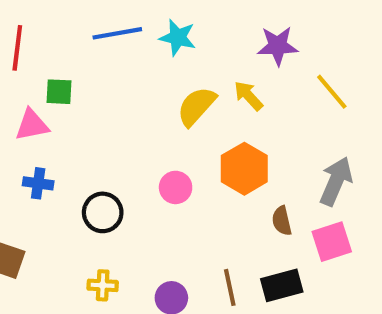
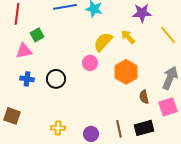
green square: (59, 92) -> (37, 35), turned -32
pink circle: (176, 187) -> (90, 63), moved
black circle: (103, 212) -> (56, 79), moved

